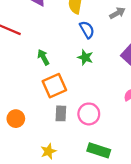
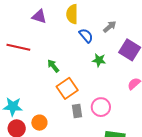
gray arrow: (117, 13) -> (110, 27), moved
green star: (85, 57) -> (99, 60), moved

